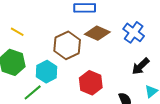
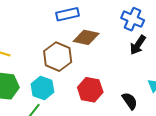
blue cross: (134, 32) -> (133, 19), moved
black arrow: (140, 66) -> (138, 45), moved

